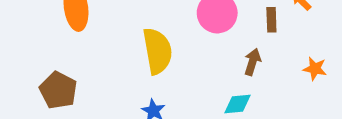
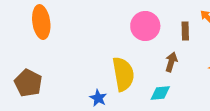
yellow semicircle: (157, 51) -> (123, 74), moved

